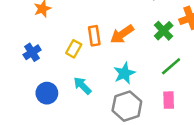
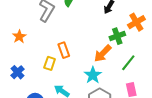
green cross: (164, 31) -> (117, 36), turned 35
orange arrow: (122, 34) -> (103, 53), moved

